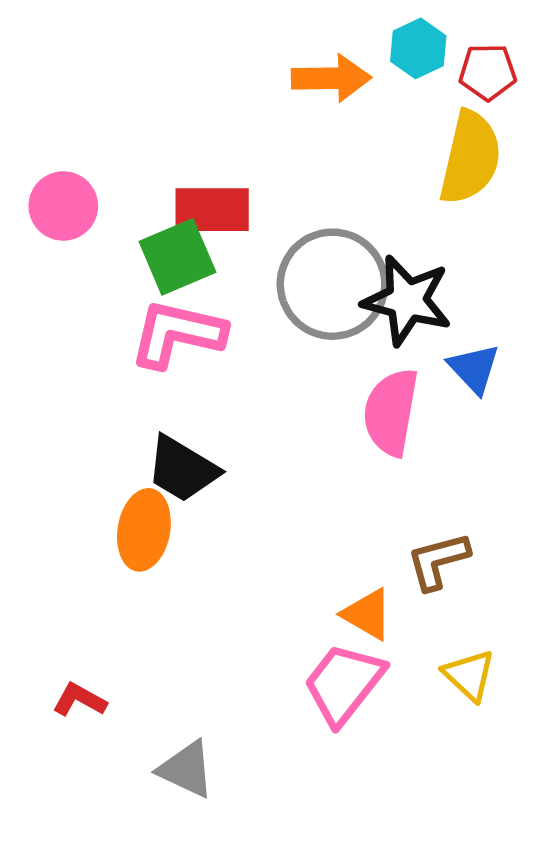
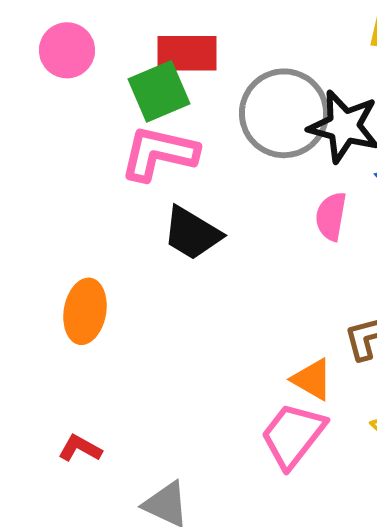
pink semicircle: (391, 412) -> (331, 216), size x0.7
black trapezoid: (182, 469) -> (192, 233), moved
orange ellipse: (144, 530) -> (85, 311), moved

